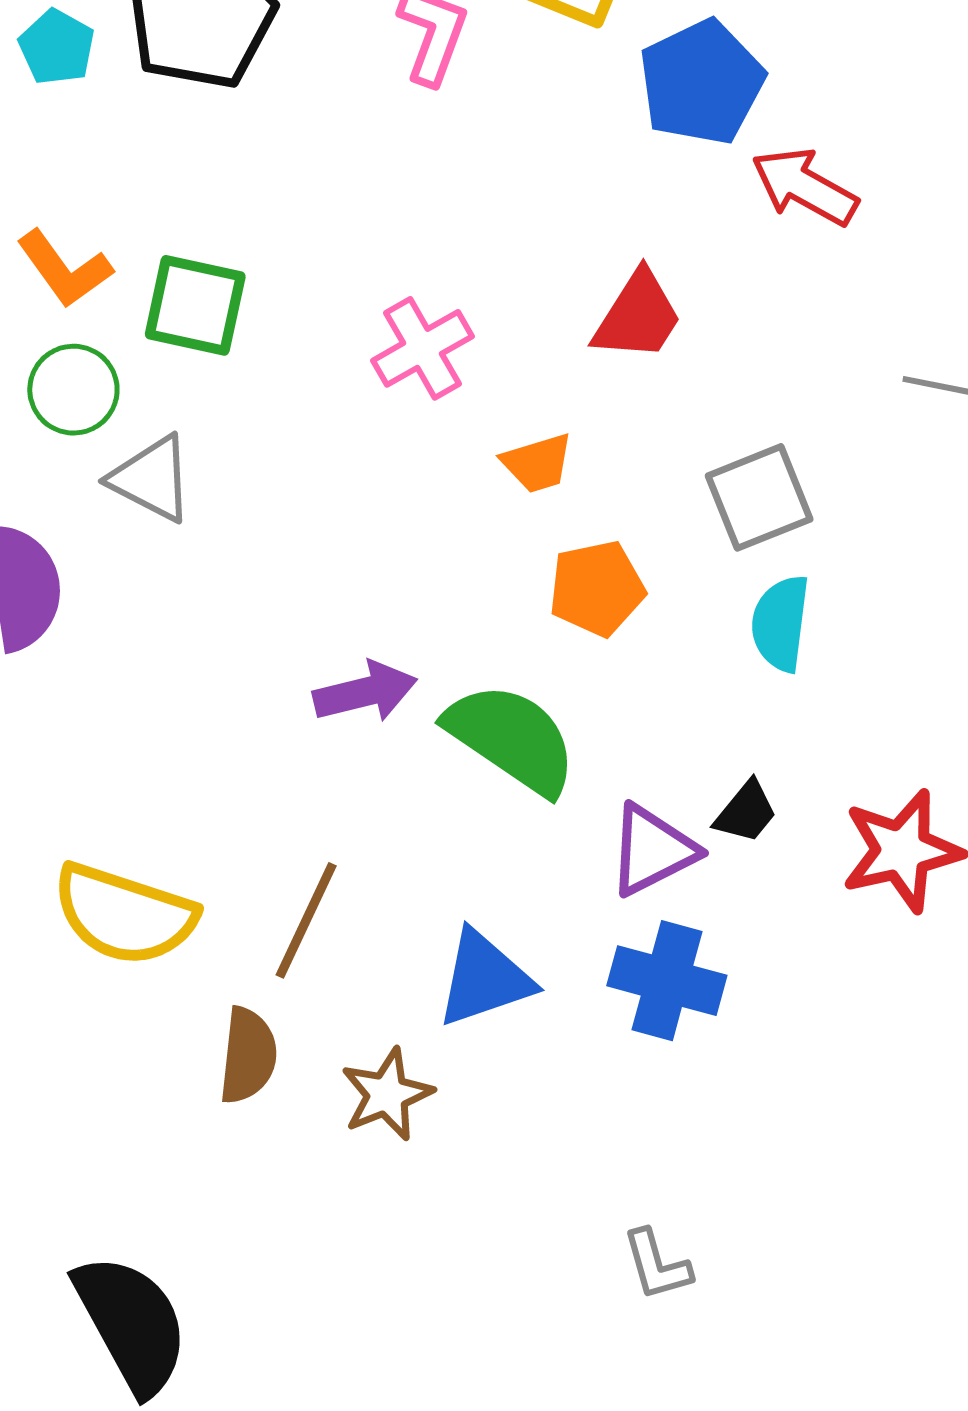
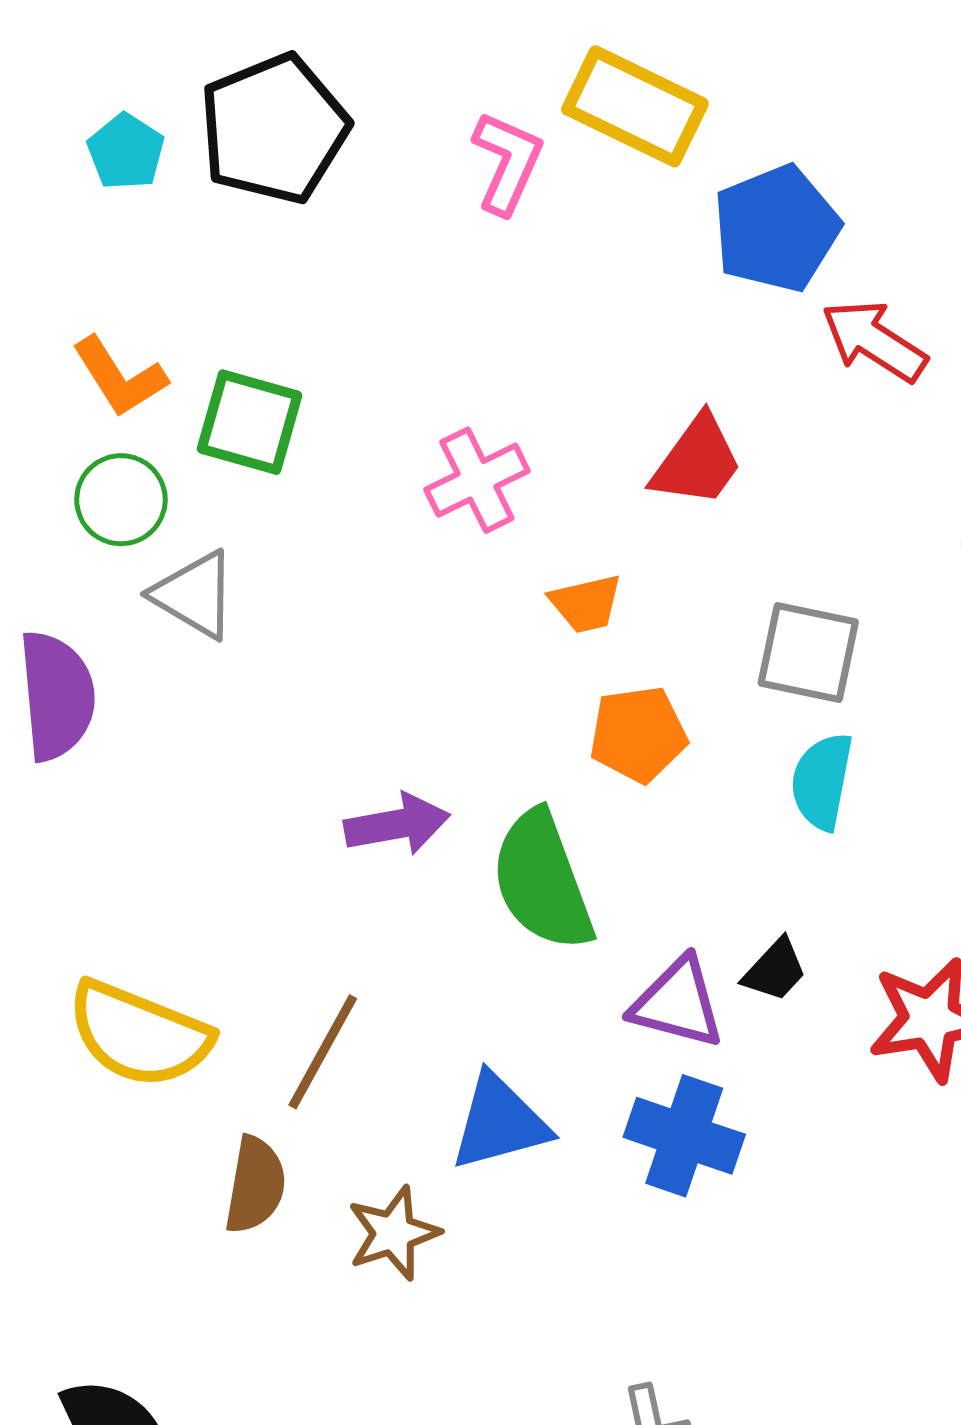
gray square: (759, 497) -> (808, 652), turned 30
green semicircle: (512, 738) -> (542, 881), turned -148
purple triangle: (652, 850) -> (678, 1003), turned 38

